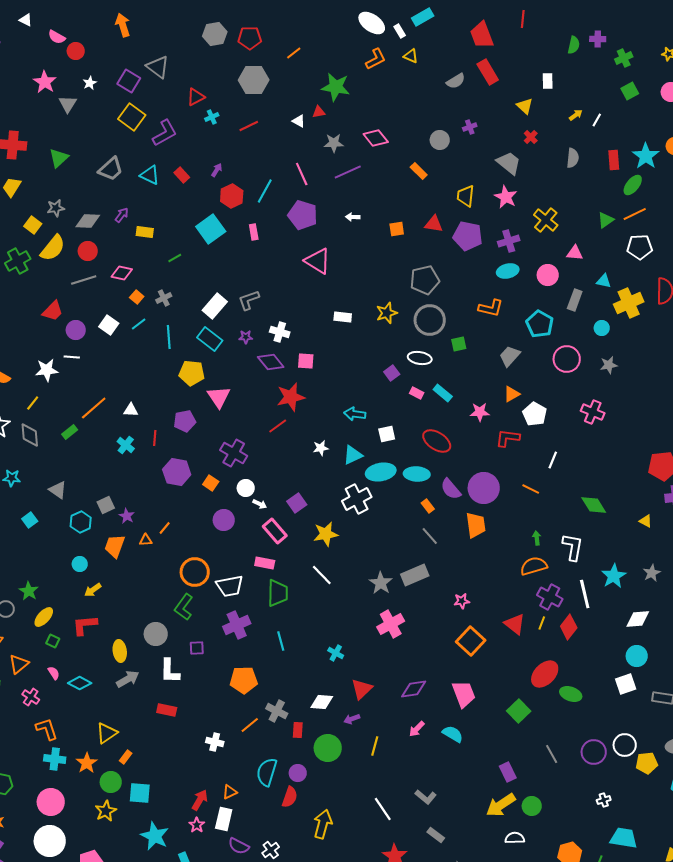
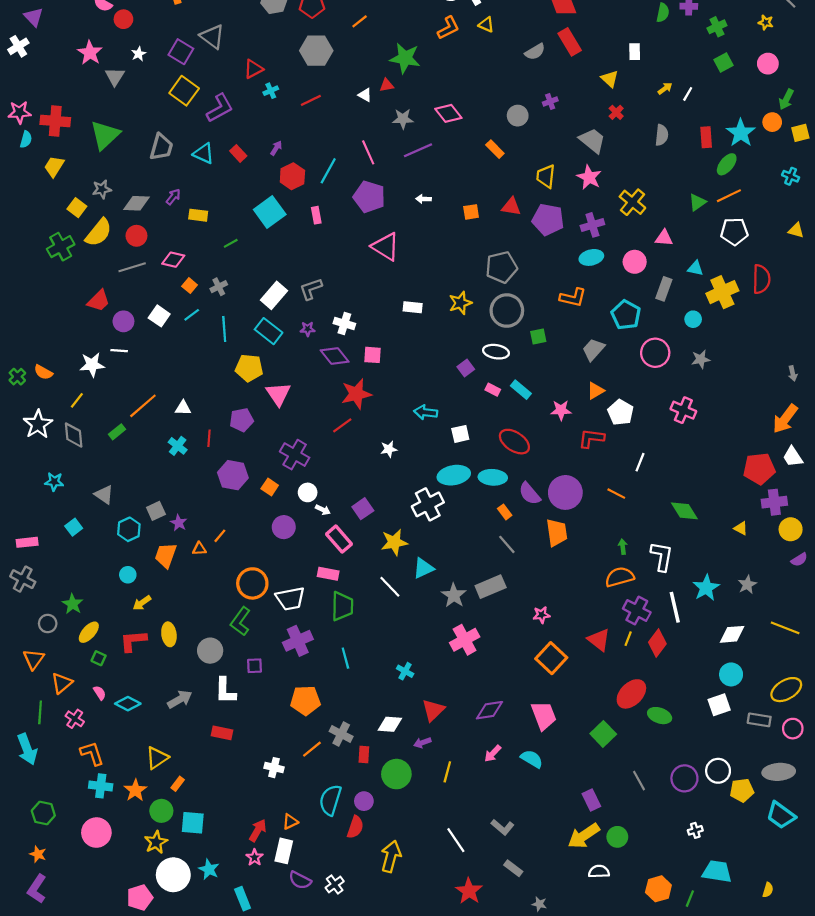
green triangle: (59, 158) -> (105, 135), size x1.4
gray trapezoid: (111, 169) -> (161, 147), turned -32
cyan triangle: (353, 455) -> (423, 568), moved
yellow ellipse: (120, 651) -> (169, 634), moved
cyan star: (155, 836) -> (209, 869), size x0.7
white circle: (50, 841) -> (173, 875), moved

